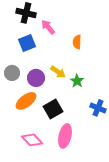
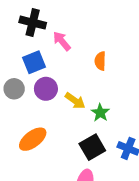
gray circle: (12, 73) -> (14, 89), moved
purple circle: (36, 78) -> (46, 89), moved
black square: (53, 109) -> (92, 147), moved

